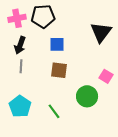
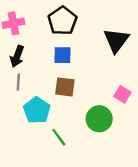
black pentagon: (43, 16) -> (62, 21), moved, turned -30
cyan pentagon: (20, 106) -> (37, 110), moved

